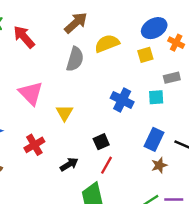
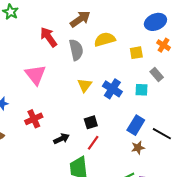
blue ellipse: (154, 28) -> (155, 22), moved
red arrow: (24, 37) -> (49, 37), moved
gray semicircle: (75, 59) -> (76, 50), turned -35
gray rectangle: (172, 78) -> (157, 75), turned 56
yellow triangle: (64, 113) -> (85, 85), moved

